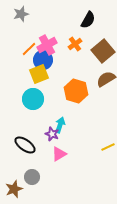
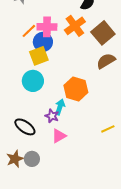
orange cross: (75, 44) -> (75, 26), size x1.5
pink cross: (47, 45) -> (47, 27), turned 30
orange hexagon: (76, 91) -> (76, 89), moved
brown star: (14, 189) -> (15, 159), moved

